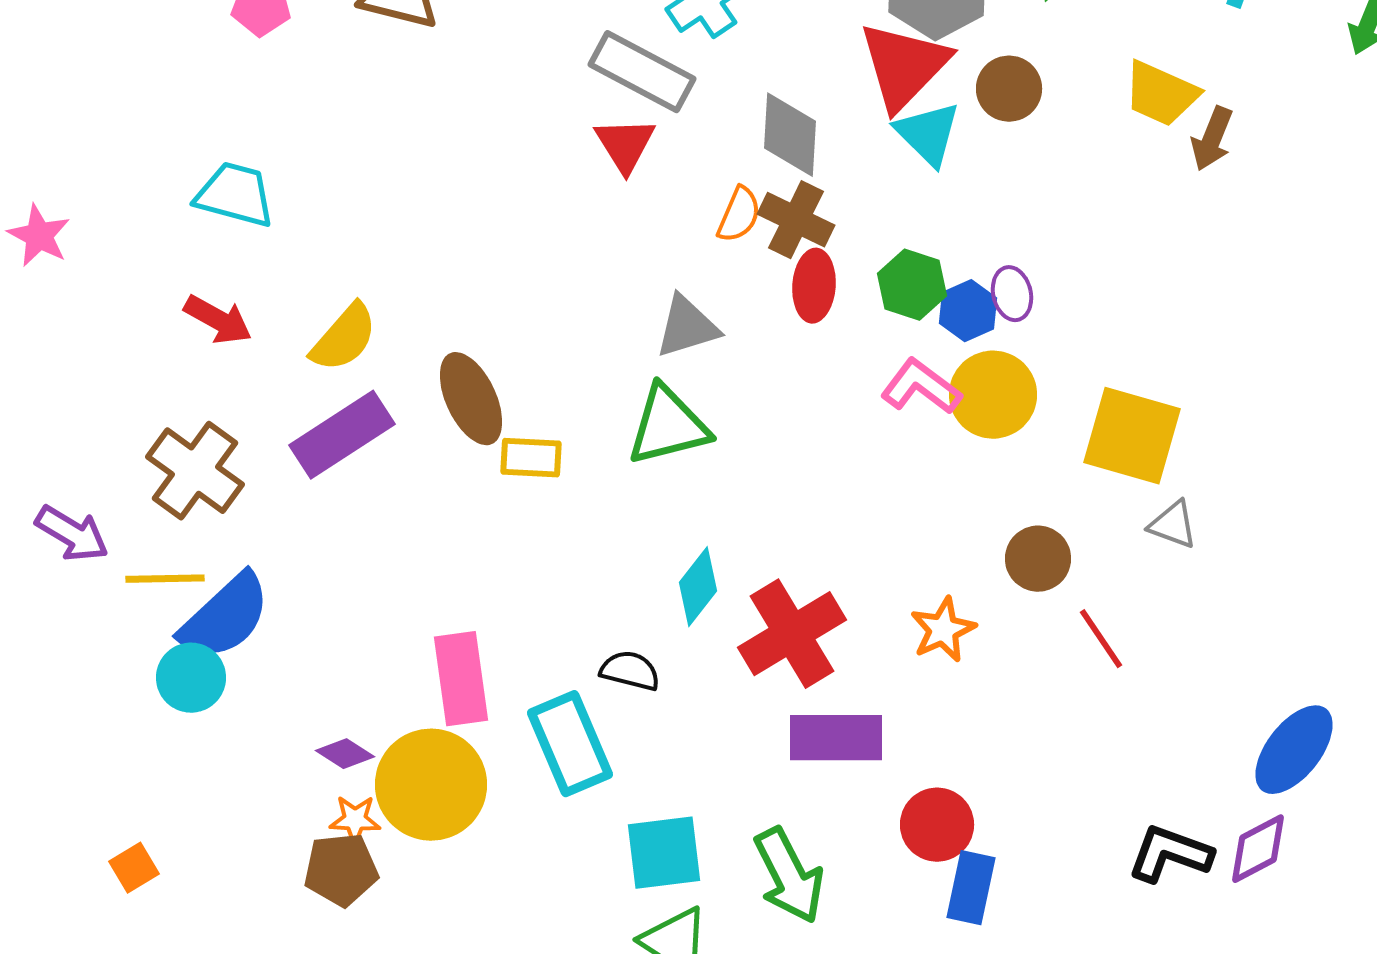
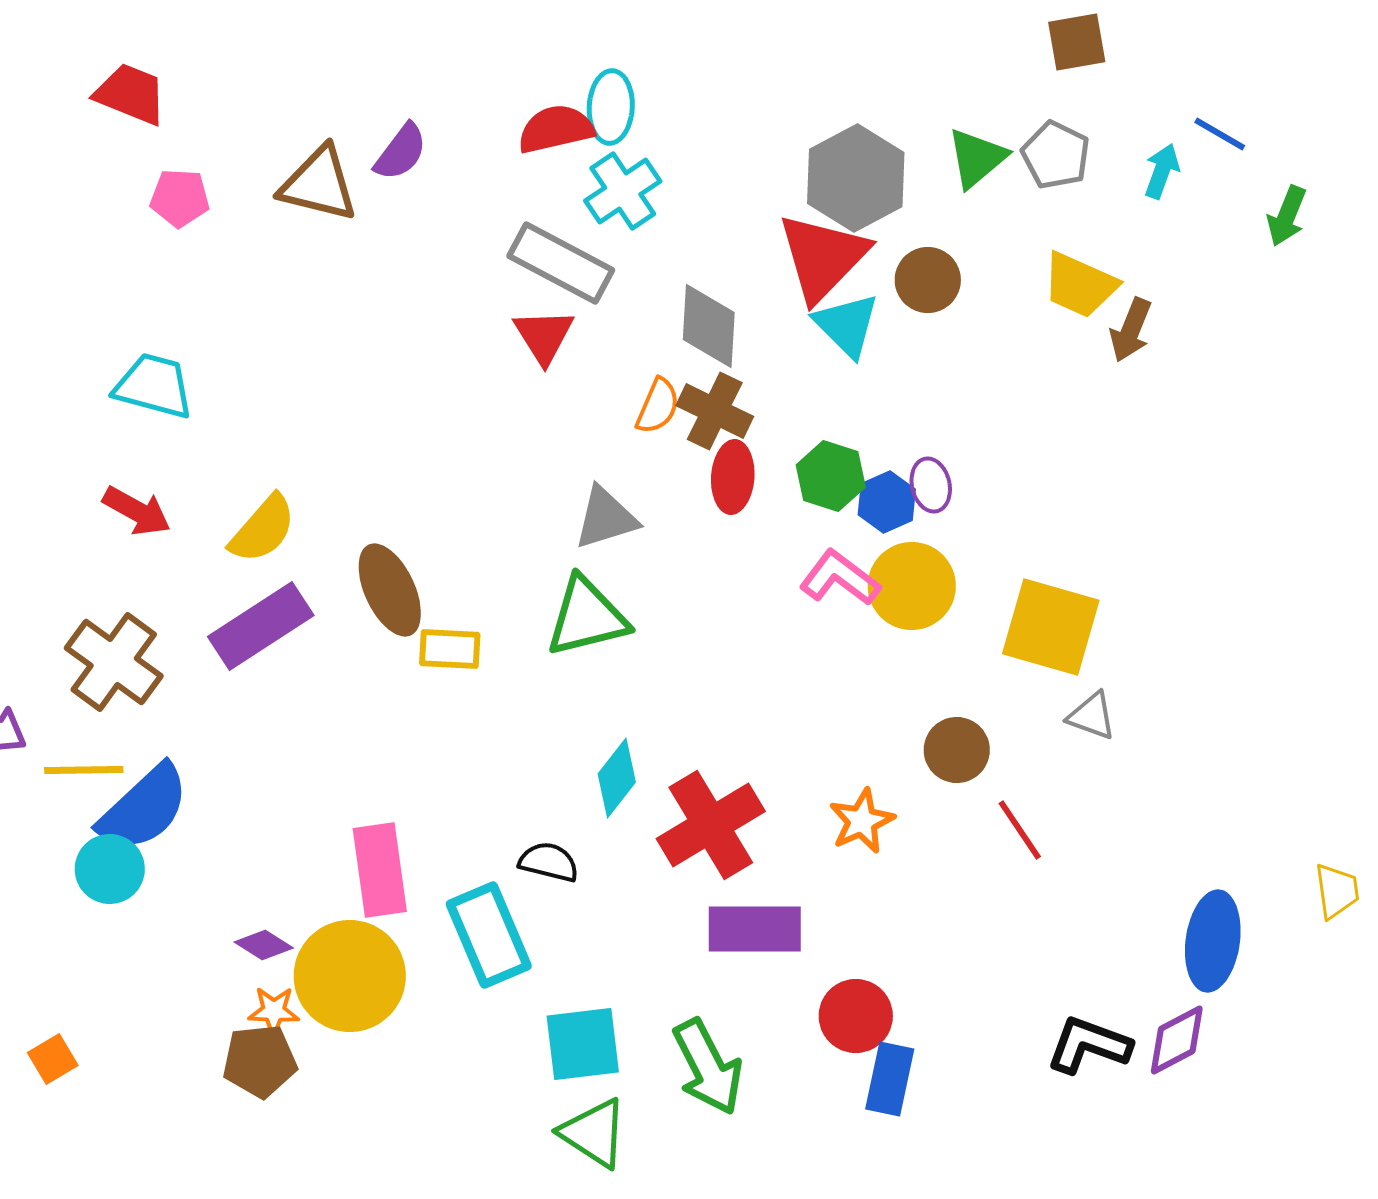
blue ellipse: (1294, 750) -> (1213, 941), turned -30

